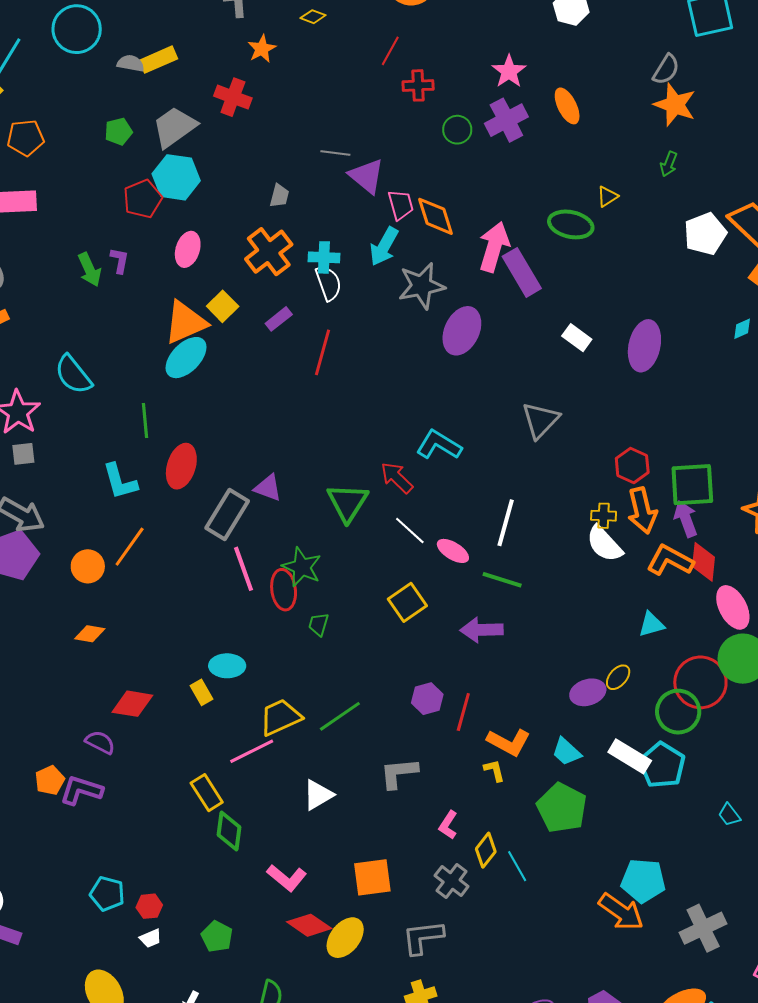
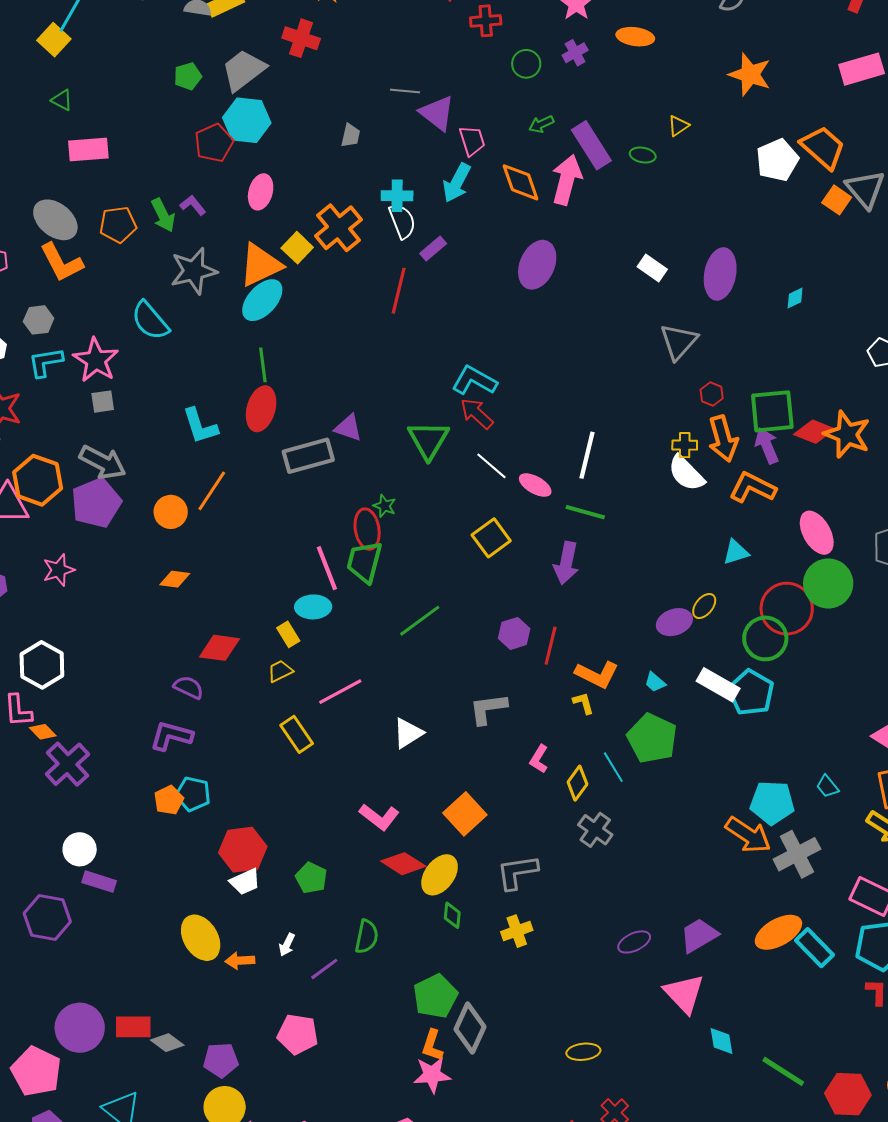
orange star: (675, 105) -> (750, 74), moved
orange ellipse: (567, 106) -> (635, 37), turned -54
purple cross: (506, 120) -> (575, 53), size x0.6
orange pentagon: (26, 138) -> (118, 225), moved
green arrow: (669, 164) -> (541, 124), moved, turned 45
orange diamond: (436, 216) -> (521, 182), moved
green ellipse: (571, 224) -> (643, 155), size x0.6
orange cross: (269, 252) -> (338, 228), moved
purple L-shape: (120, 260) -> (193, 205), turned -48
purple rectangle: (522, 272) -> (591, 145), moved
gray star: (422, 286) -> (194, 271), moved
purple rectangle: (279, 319) -> (433, 248), moved
cyan diamond: (742, 329) -> (795, 298), moved
gray triangle: (540, 420) -> (679, 342), moved
green line: (145, 421) -> (263, 365), moved
cyan L-shape: (439, 445) -> (474, 381), moved
red hexagon: (632, 465) -> (712, 394), size x0.7
gray rectangle: (227, 514) -> (308, 456), turned 45
red diamond: (704, 562) -> (814, 432), moved, turned -72
green star: (302, 567) -> (385, 506), size x0.6
pink line: (243, 569) -> (327, 568), moved
green trapezoid: (318, 624) -> (364, 562), moved, size x1.8
purple arrow: (482, 630) -> (566, 563), turned -75
green line: (340, 716) -> (420, 621), moved
yellow trapezoid: (280, 717) -> (280, 671), moved, size x0.6
cyan trapezoid: (566, 752) -> (655, 682), size x0.7
orange pentagon: (50, 780) -> (169, 800), moved
cyan trapezoid: (729, 815) -> (827, 786), moved
green diamond: (229, 831) -> (452, 915), moved, size x0.7
cyan line: (517, 866) -> (613, 767), moved
orange square: (372, 877) -> (465, 814), turned -33
gray cross: (452, 881) -> (595, 830), moved
cyan pentagon: (643, 881) -> (772, 803), moved
cyan pentagon: (107, 894) -> (193, 794), moved
red hexagon: (149, 906) -> (243, 850), size x1.8
orange arrow: (621, 912) -> (748, 835), moved
white trapezoid: (151, 938) -> (245, 882), size x1.4

